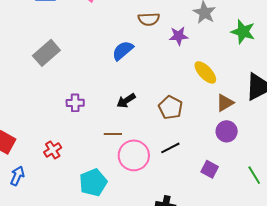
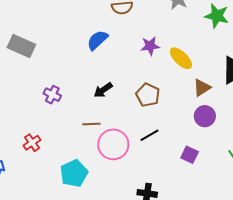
purple star: (179, 36) -> (150, 46), moved
gray rectangle: (46, 53) -> (21, 46), turned 68
purple cross: (75, 103) -> (52, 95), turned 30

